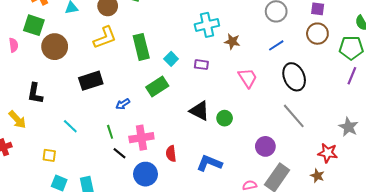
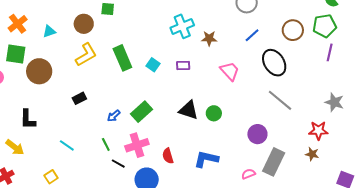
brown circle: (317, 34) -> (293, 30), moved
black rectangle: (91, 81) -> (79, 98), size x0.6
green rectangle: (157, 86) -> (141, 112), moved
yellow square: (49, 155) -> (51, 177), turned -32

